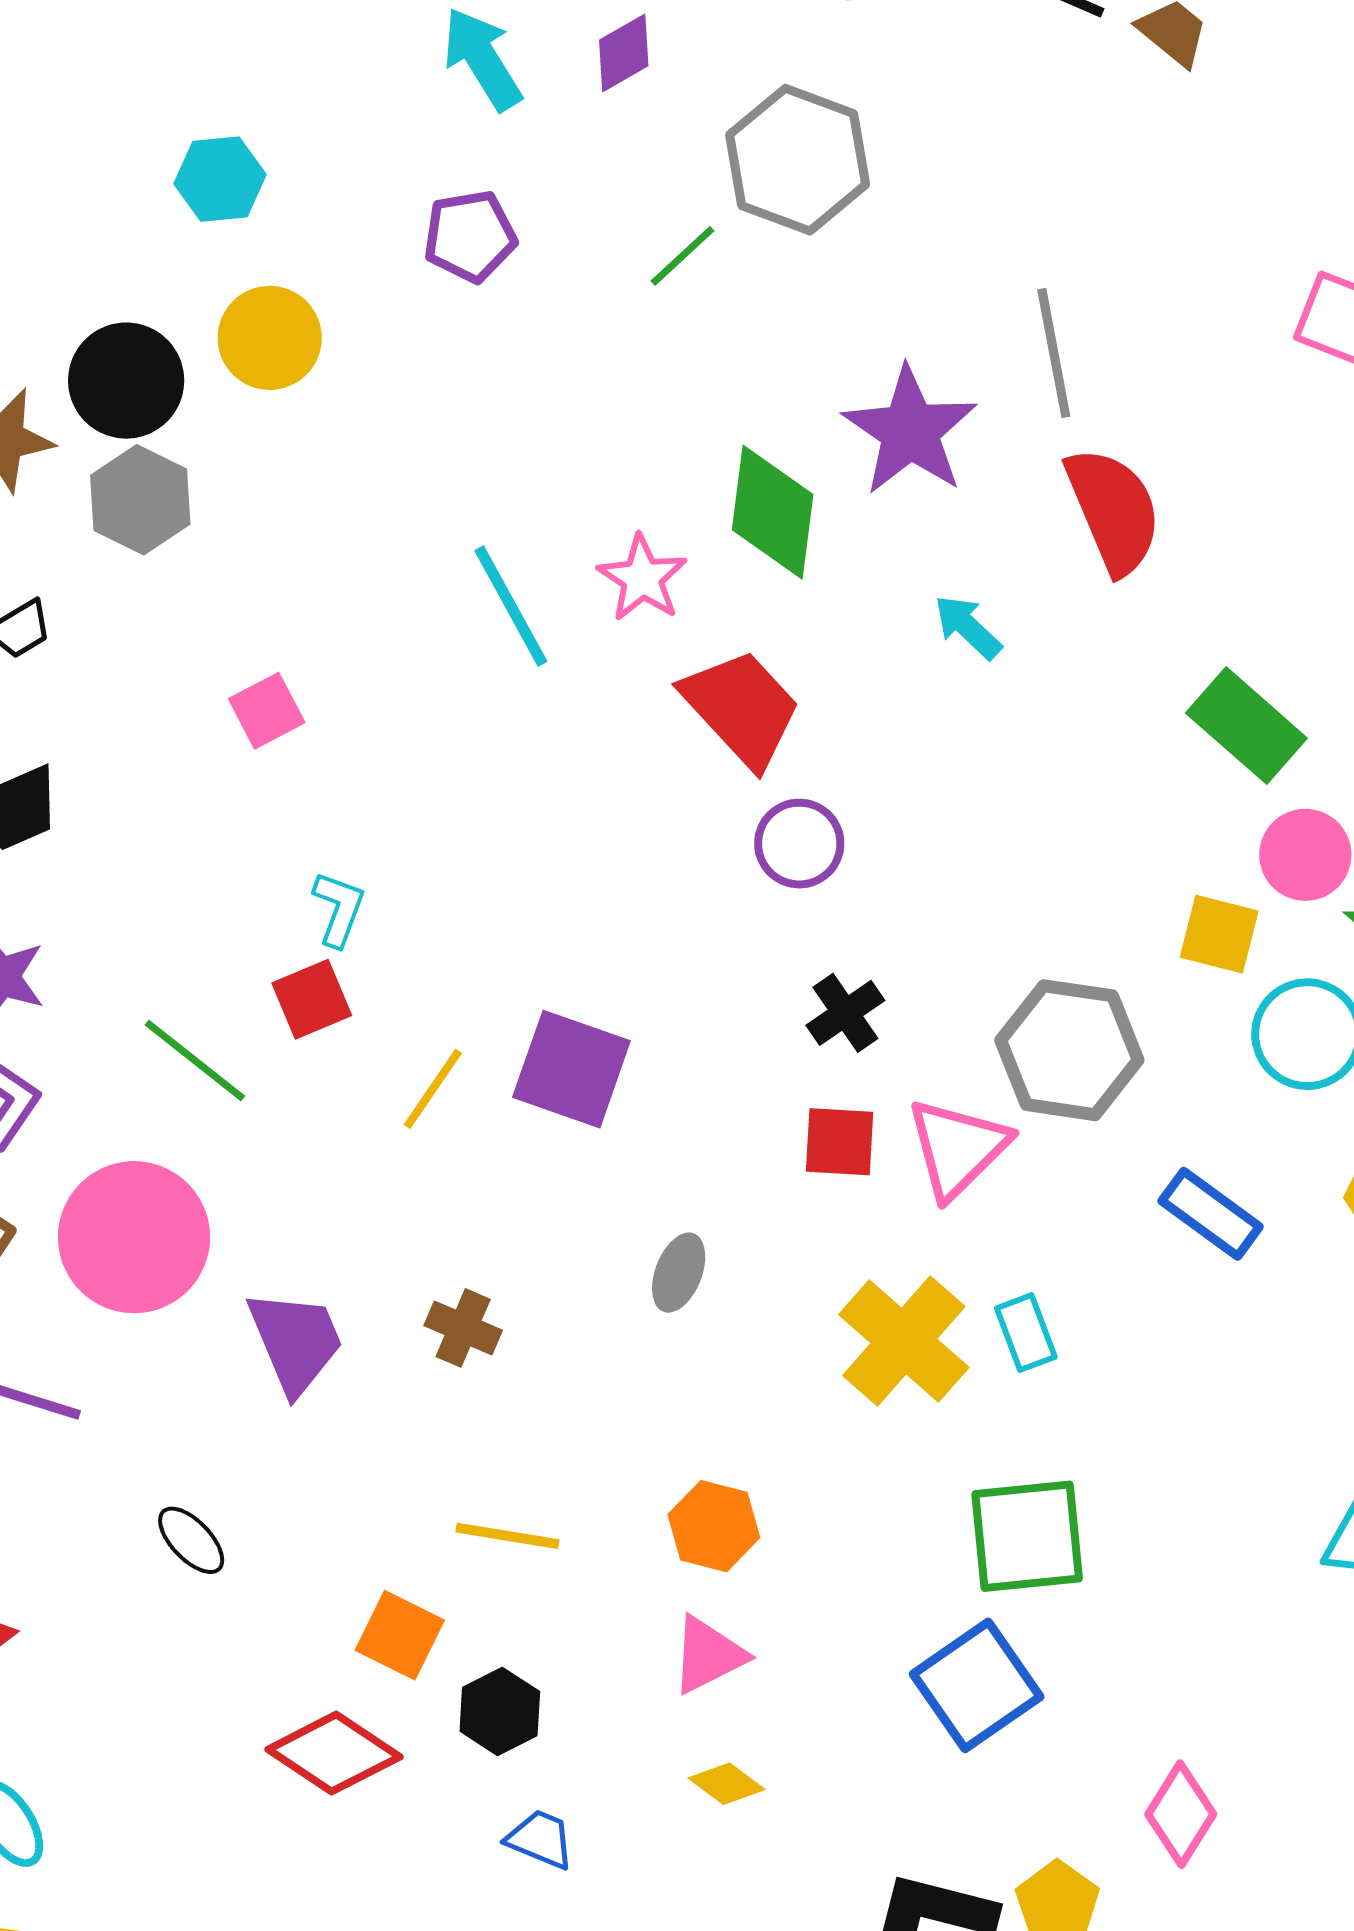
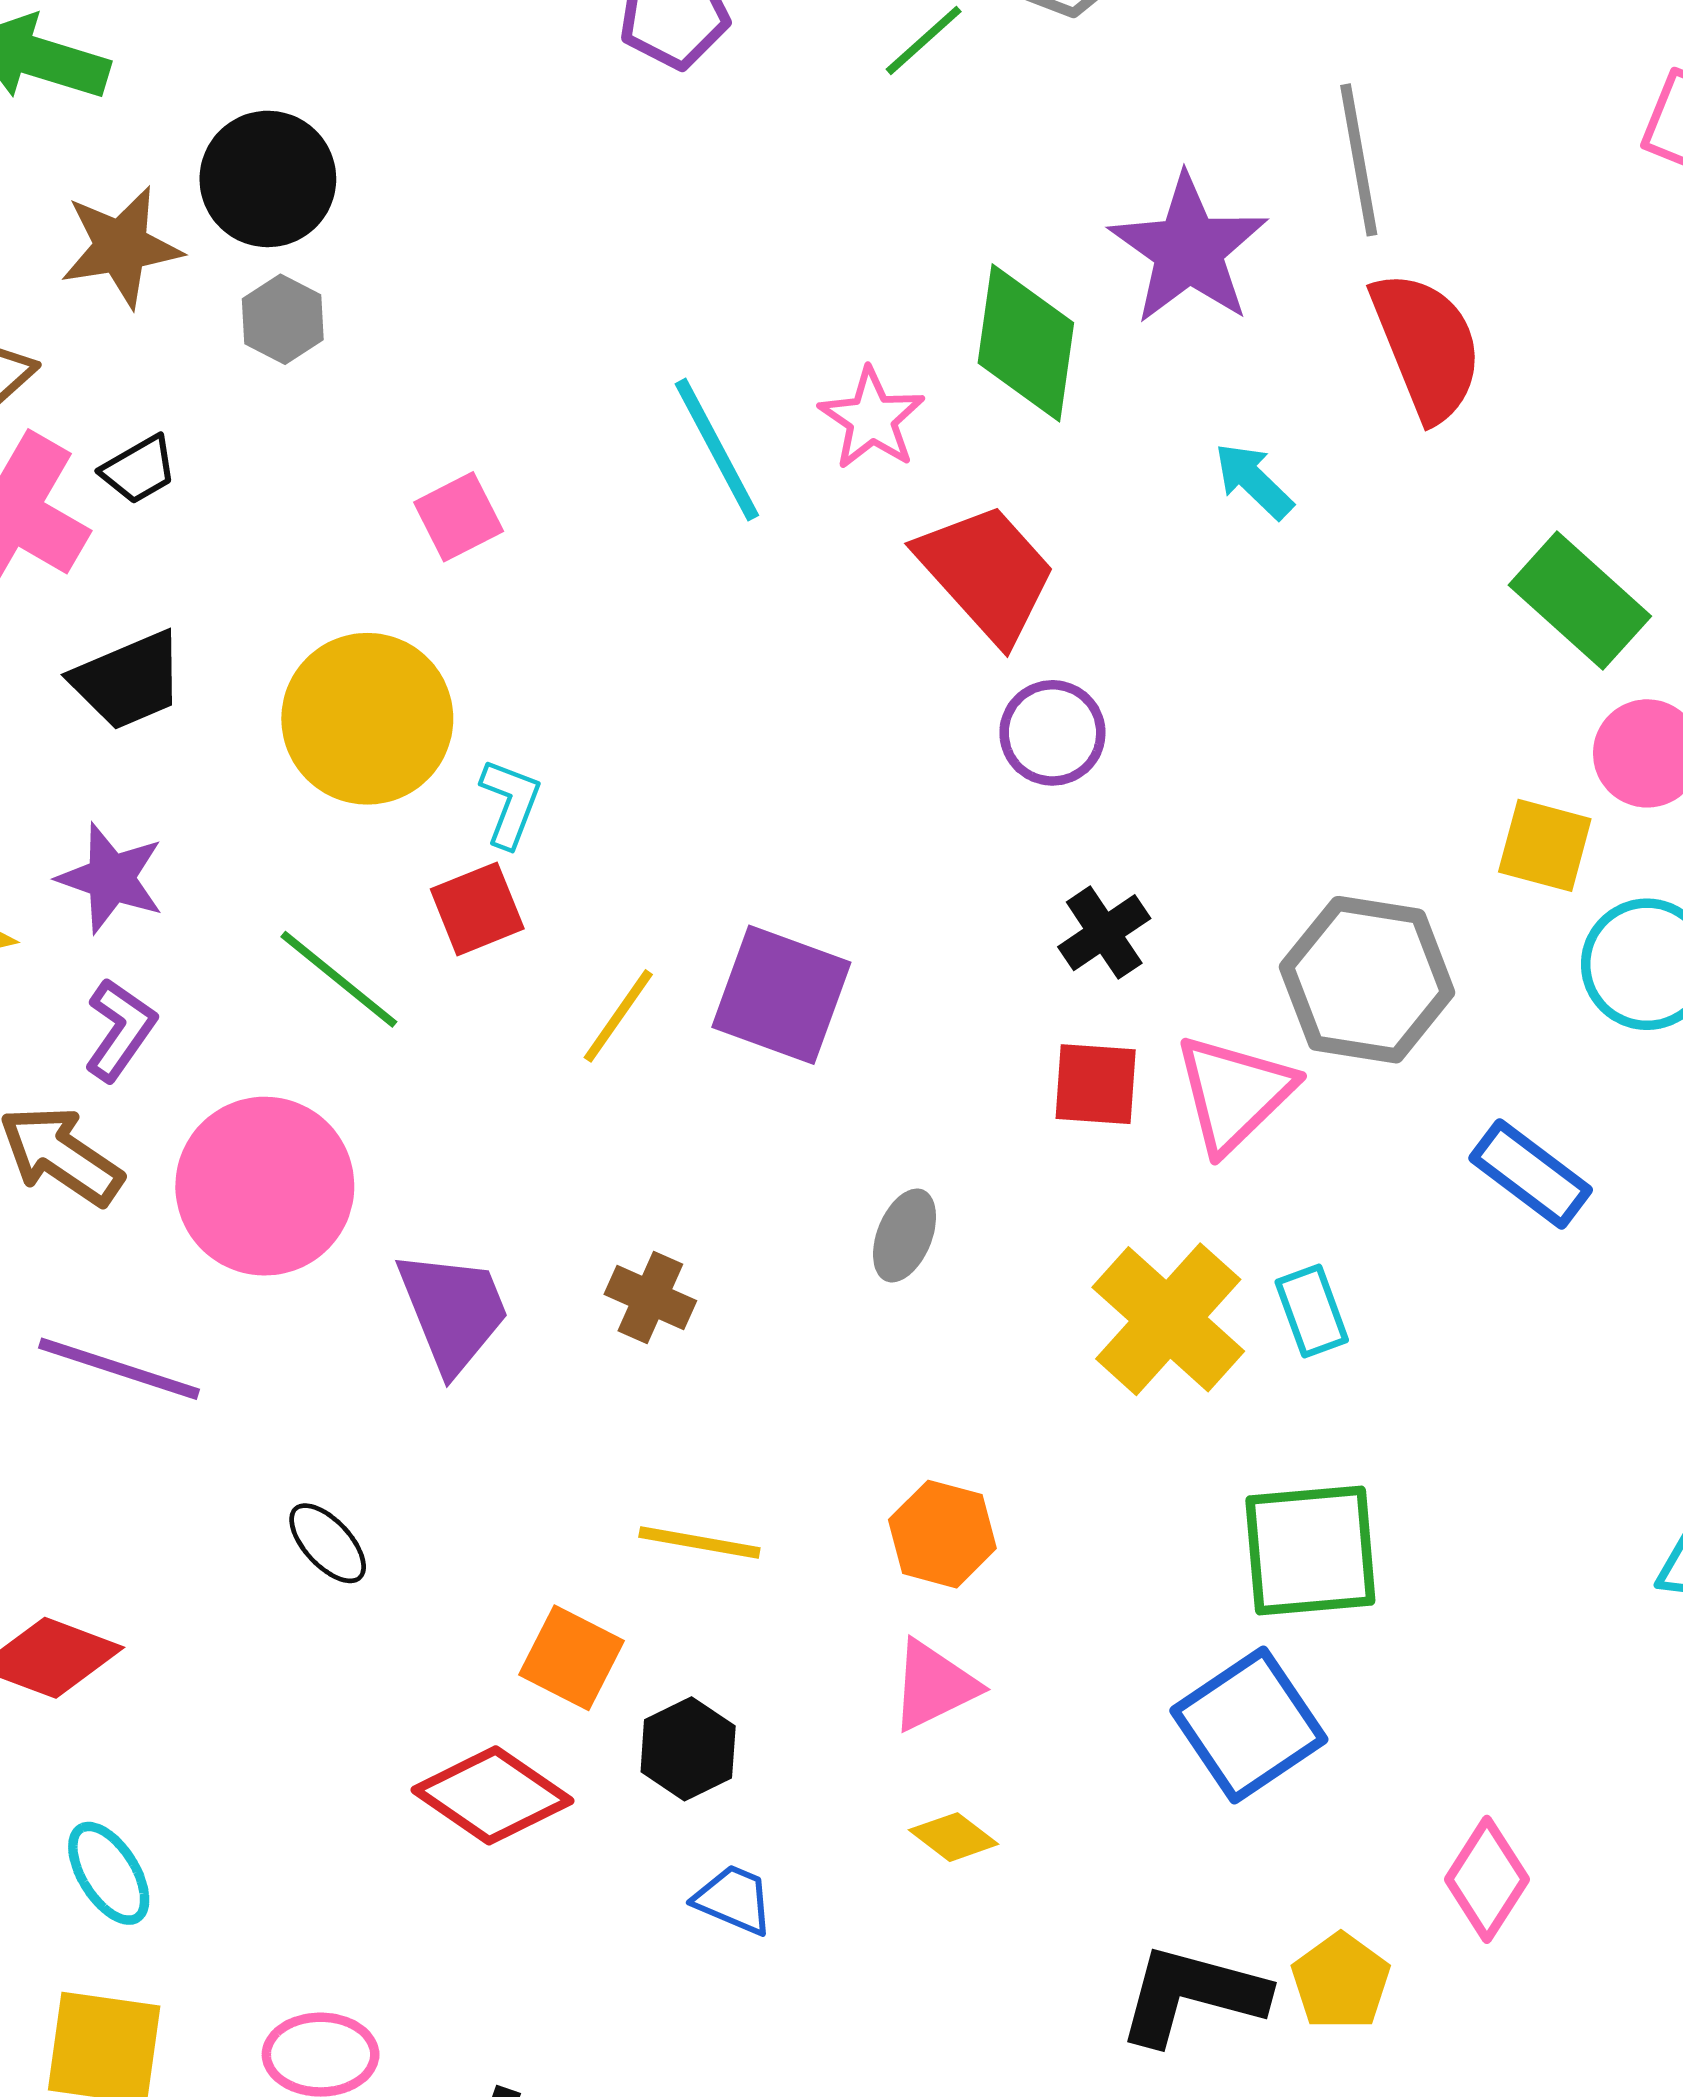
yellow circle: (270, 338) -> (367, 719), moved, size x1.4
gray hexagon: (140, 500) -> (283, 319), size x0.7
pink square: (267, 711) -> (459, 517), moved

